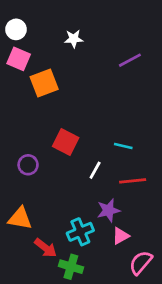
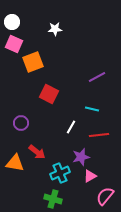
purple line: (130, 60) -> (97, 77), moved
red square: (66, 142) -> (49, 94), moved
red arrow: (45, 248) -> (37, 152), moved

